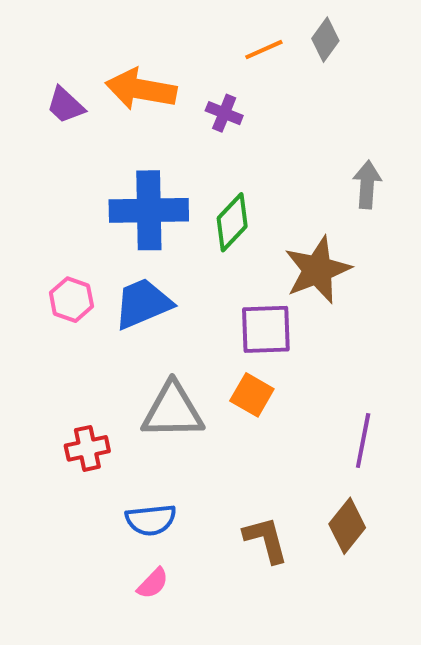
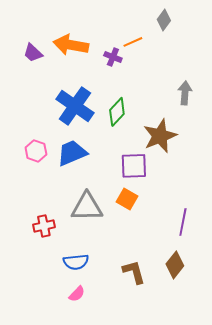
orange line: (264, 50) -> (133, 42), moved
blue cross: (149, 210) -> (75, 106), turned 36

